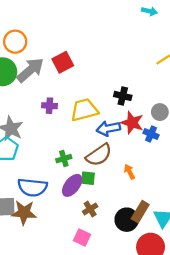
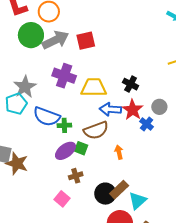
purple cross: (49, 106) -> (64, 76), size x1.6
blue semicircle: (32, 187) -> (47, 116), moved

